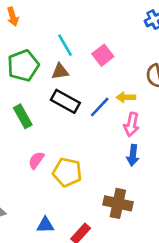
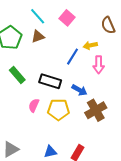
black rectangle: (65, 101) -> (50, 81), moved
blue arrow: (133, 155) -> (79, 90), moved, turned -56
brown cross: (118, 203) -> (96, 110), moved, turned -30

